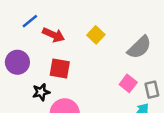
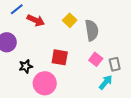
gray semicircle: (139, 47) -> (92, 30), moved, turned -55
red square: (60, 68) -> (60, 57), moved

